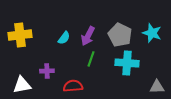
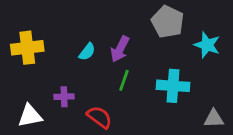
gray pentagon: (120, 35) -> (168, 22), moved
red semicircle: (73, 86) -> (99, 117), turned 42

